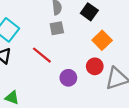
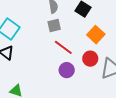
red line: (42, 55) -> (63, 47), moved

